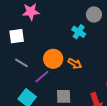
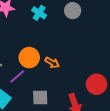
cyan cross: (79, 32) -> (39, 13), moved

